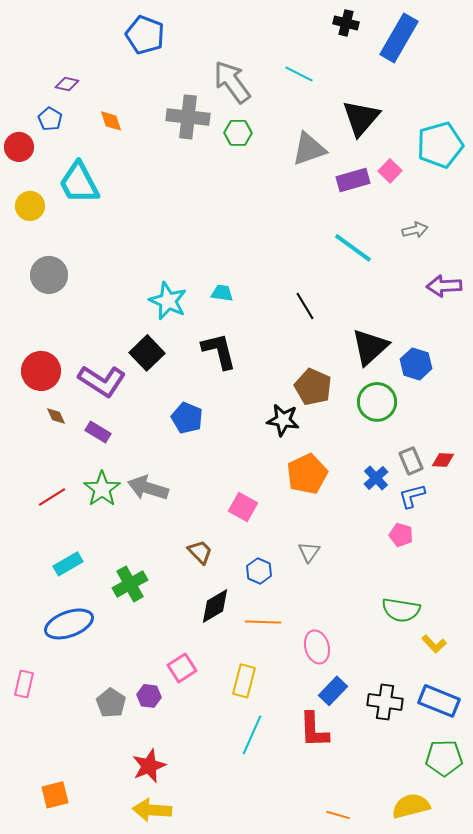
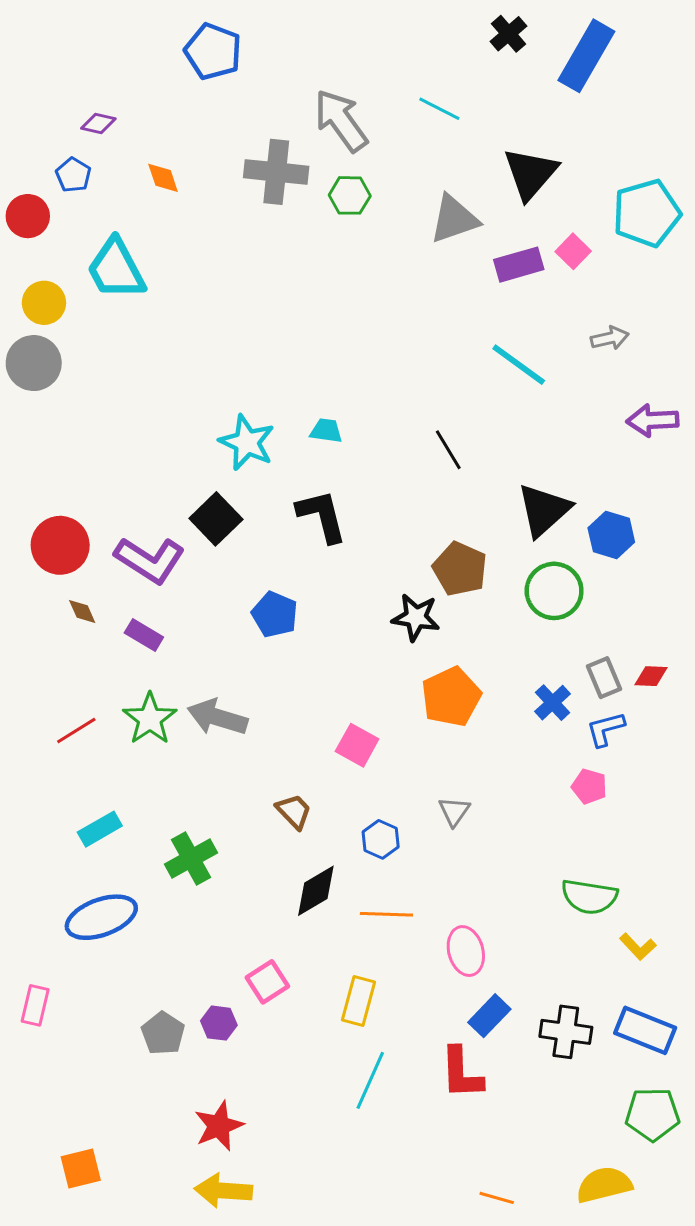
black cross: (346, 23) -> (508, 34), turned 35
gray circle: (49, 275) -> (34, 363), moved

